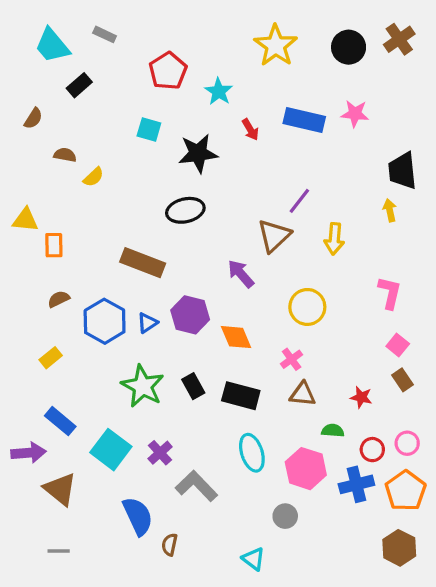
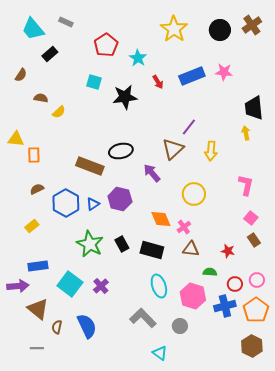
blue rectangle: (304, 120) -> (192, 76), turned -35
black ellipse: (185, 210) -> (121, 151), moved
orange diamond: (236, 337) -> (161, 219), moved
blue rectangle: (60, 421) -> (38, 266), turned -48
gray L-shape: (196, 486) -> (143, 318), moved
brown semicircle: (170, 545) -> (57, 327), moved

